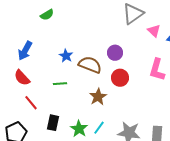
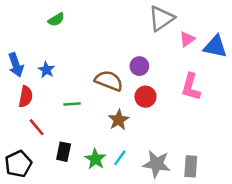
pink triangle: (154, 31) -> (187, 39), turned 40
blue arrow: (25, 51) -> (16, 65), moved, turned -48
blue star: (66, 56) -> (46, 70), moved
red semicircle: (22, 78) -> (26, 97), turned -126

